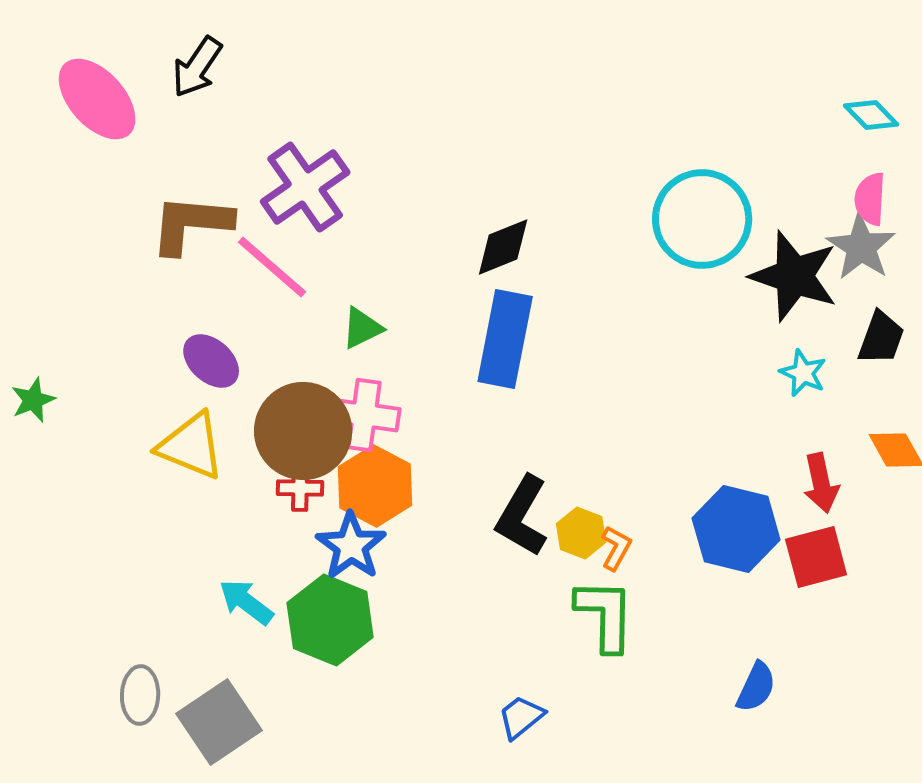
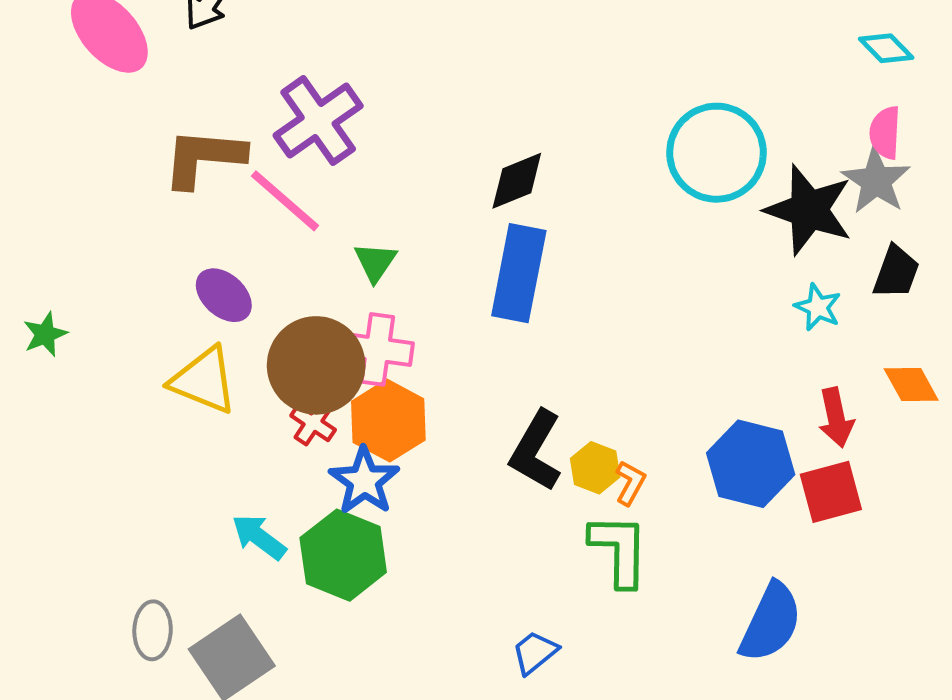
green triangle: (362, 328) -> (375, 262), turned -30
red cross: (300, 488) -> (313, 423), turned 33
blue semicircle: (756, 687) -> (771, 622), size x1.6

